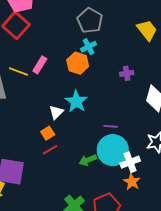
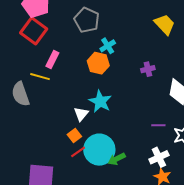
gray pentagon: (90, 21) -> (87, 20), moved
pink rectangle: (40, 65) -> (52, 59), moved
purple line: (111, 126) -> (158, 125), moved
cyan circle: (113, 150) -> (99, 150), moved

